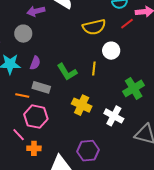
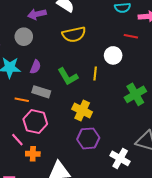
red line: (127, 24) -> (131, 36), moved, turned 48
yellow semicircle: (94, 27) -> (74, 34), moved
white cross: (114, 116) -> (120, 158), moved
purple hexagon: (88, 151) -> (88, 138), moved

